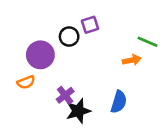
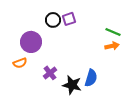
black circle: (69, 37) -> (53, 20), moved
orange arrow: (132, 60) -> (112, 46), moved
black star: (78, 111) -> (72, 85), moved, turned 30

